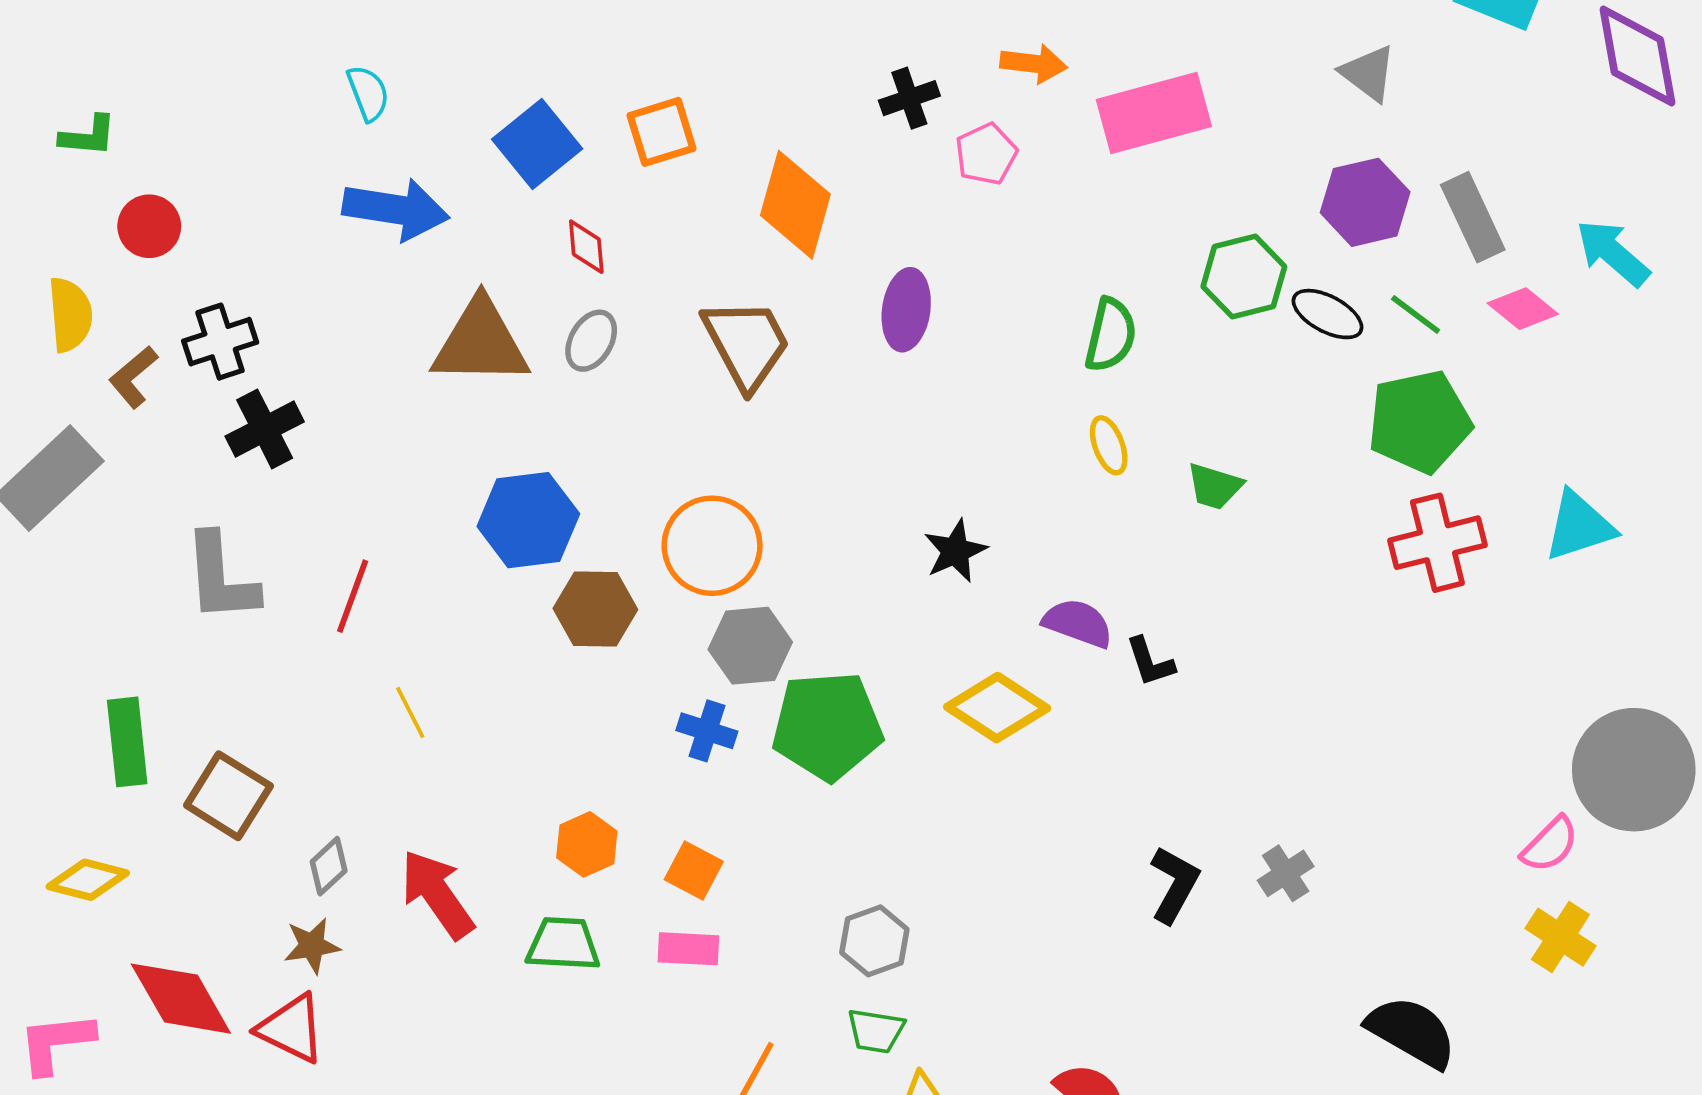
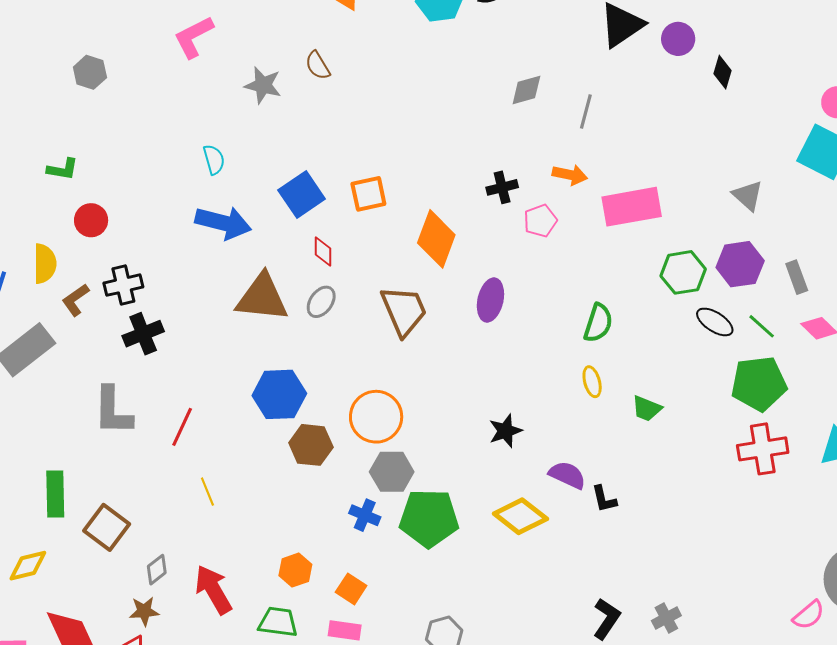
gray rectangle: (1473, 217) -> (797, 277), size x0.7
green hexagon: (1244, 277) -> (683, 272), moved
yellow diamond: (88, 880) -> (28, 566), turned -33

